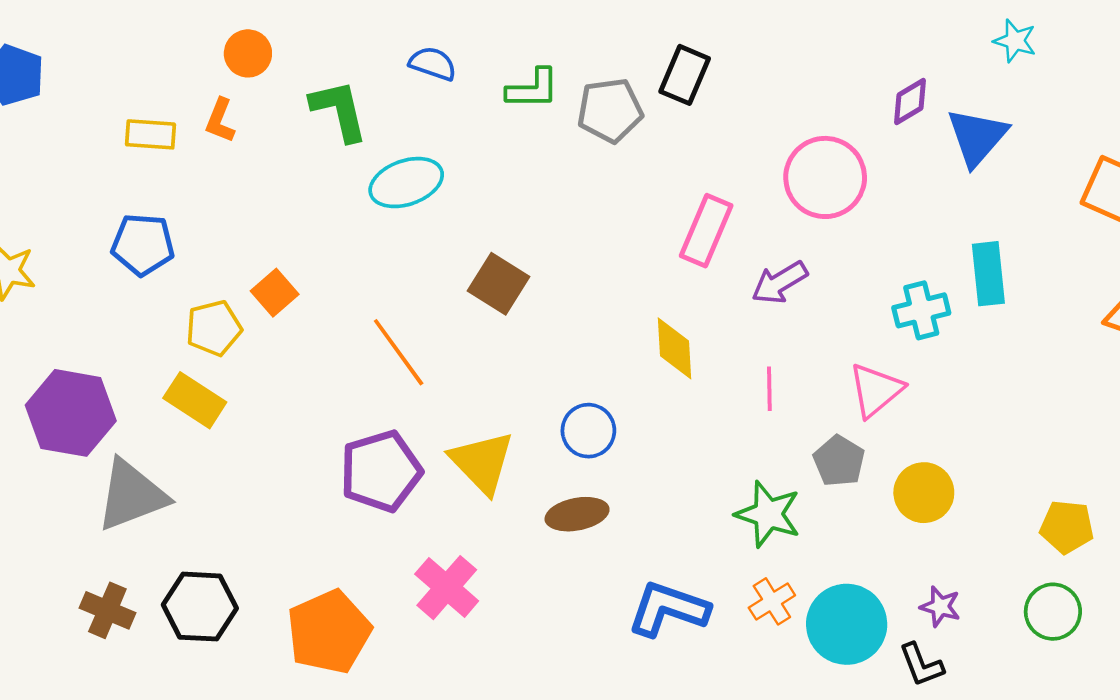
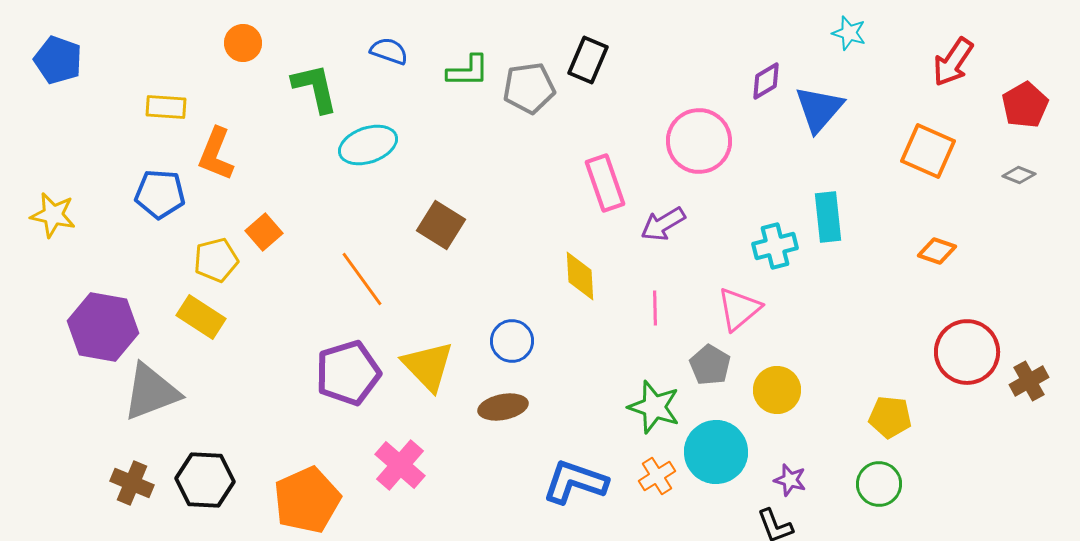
orange L-shape: (220, 121) -> (216, 154), moved, size x1.5
pink rectangle: (706, 231) -> (605, 183), turned -42
cyan circle: (847, 624) -> (716, 452), moved

